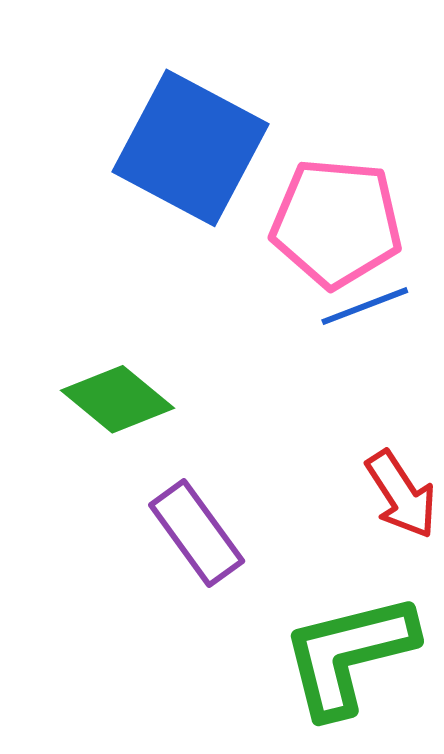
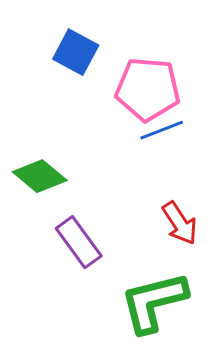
blue square: (191, 148) -> (76, 52), size x0.6

